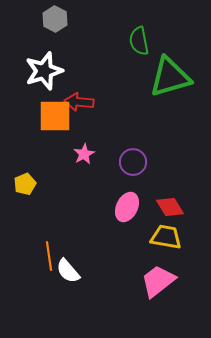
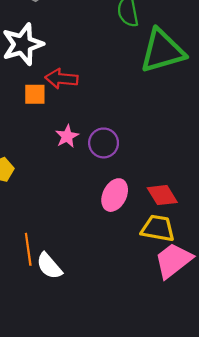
orange square: (55, 116) -> (35, 94), size x0.6
purple circle: (133, 162) -> (104, 143), moved
pink trapezoid: (158, 281) -> (173, 260), moved

